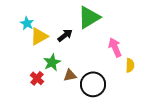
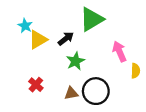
green star: (52, 62) -> (75, 61), moved
brown triangle: (70, 75) -> (71, 93), moved

